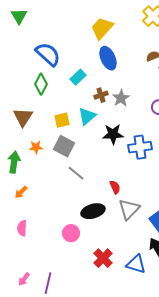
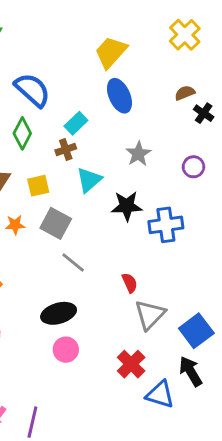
brown cross: (101, 95) -> (66, 149), moved
yellow square: (62, 120) -> (38, 186), moved
black ellipse: (93, 211) -> (59, 313), moved
red cross: (103, 258) -> (131, 364), moved

